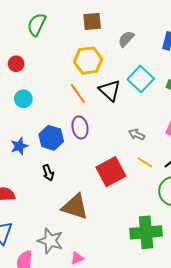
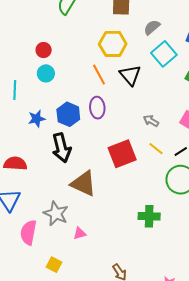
red circle: (16, 64) -> (44, 50), moved
cyan square: (141, 79) -> (164, 54), moved
black arrow: (48, 173) -> (61, 148), size x1.8
green cross: (146, 232) -> (149, 216), size x0.7

